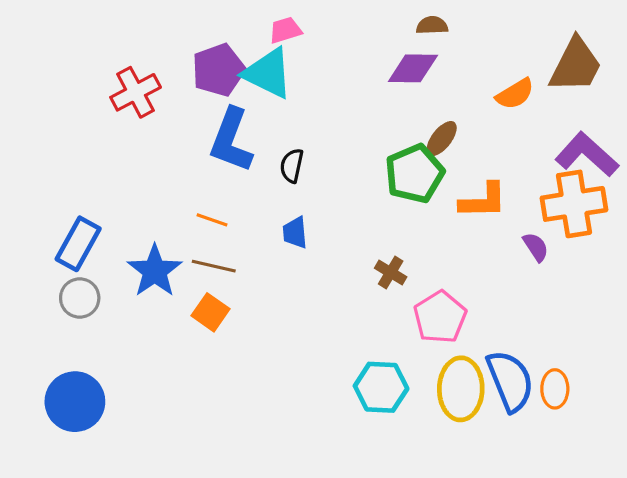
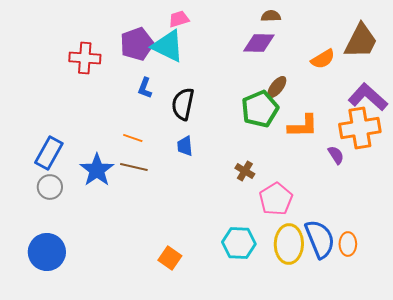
red cross: (136, 92) -> (85, 58), turned 32
blue L-shape: (231, 140) -> (145, 88), size x0.5
black semicircle: (292, 166) -> (183, 104), size x1.5
orange square: (210, 312) -> (170, 258), moved

